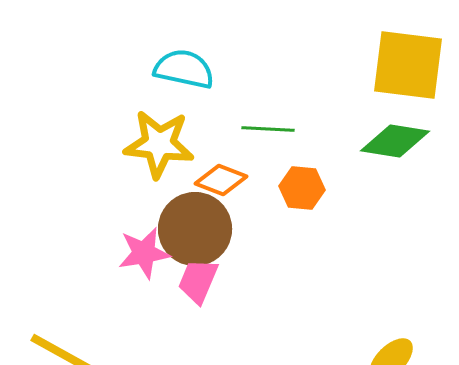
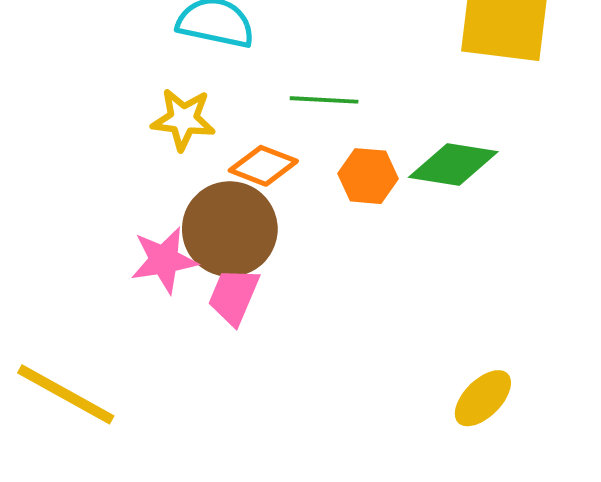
green diamond: (395, 141) -> (453, 164), moved
yellow star: (159, 144) -> (183, 119), size x0.7

